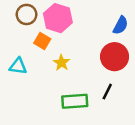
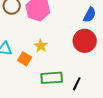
orange square: (42, 41) -> (25, 59), moved
black line: (107, 92) -> (77, 84), moved

